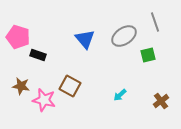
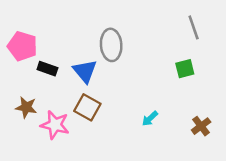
gray ellipse: (124, 36) -> (111, 45), moved, turned -60
blue triangle: (85, 39) -> (85, 71), moved

